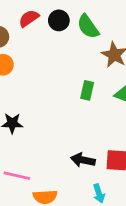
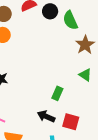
green rectangle: (87, 90) -> (57, 93), moved

